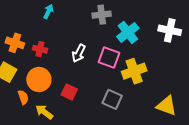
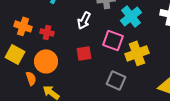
white arrow: (79, 53) -> (84, 20), moved
red square: (69, 92) -> (84, 53), moved, turned -35

